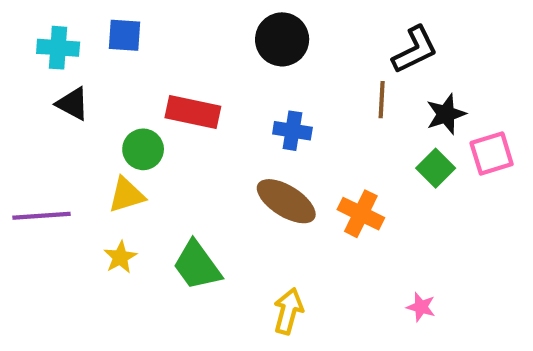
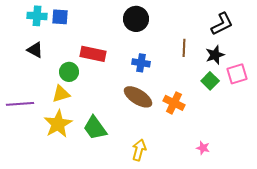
cyan cross: (58, 48) -> (37, 16), moved
black L-shape: (415, 50) -> (222, 24), moved
yellow star: (120, 257) -> (58, 124), size x1.8

